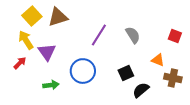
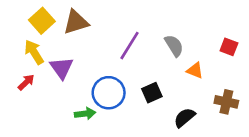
orange triangle: (158, 60) -> (195, 70), moved
black square: (126, 73) -> (152, 93), moved
green arrow: (51, 85) -> (85, 114), moved

